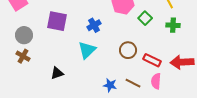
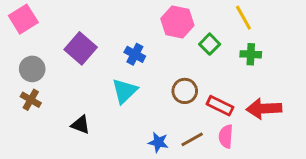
purple square: (57, 21) -> (81, 48), turned 30
blue cross: (94, 25) -> (135, 54), turned -32
black triangle: (57, 73) -> (81, 125), turned 40
brown line: (133, 83) -> (192, 139), turned -56

